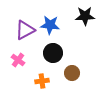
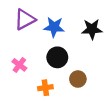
black star: (85, 16) -> (92, 29), moved
purple triangle: (25, 30) -> (25, 19), moved

